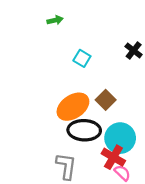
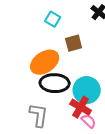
brown square: (106, 100) -> (74, 43), moved, turned 30

